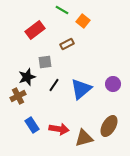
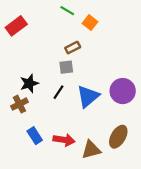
red rectangle: (35, 30) -> (16, 26), moved
gray square: (45, 62) -> (66, 67), moved
purple circle: (113, 84) -> (123, 91), size x1.5

